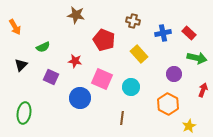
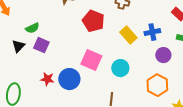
blue cross: (163, 33) -> (152, 32), moved
red star: (75, 61) -> (47, 79), moved
black triangle: (21, 65) -> (18, 46), moved
purple square: (51, 77) -> (41, 45), moved

